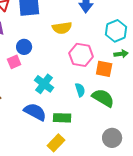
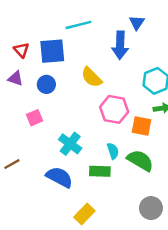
yellow semicircle: (62, 28) -> (92, 77), turned 54
blue circle: (24, 47) -> (46, 84), moved
green rectangle: (62, 118) -> (100, 171), moved

